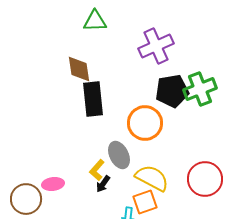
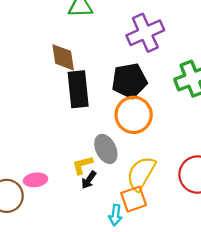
black pentagon: (172, 91) -> (129, 81), moved
yellow L-shape: (97, 170) -> (82, 165), turned 35
yellow semicircle: (152, 178) -> (141, 173), turned -88

